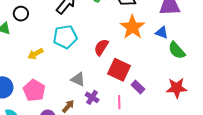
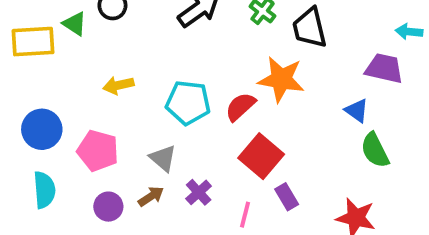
orange star: (132, 27) -> (281, 79), moved, turned 30
cyan pentagon: (65, 37) -> (188, 103), moved
gray triangle: (78, 79) -> (163, 158), moved
pink pentagon: (34, 90) -> (98, 151), turned -30

